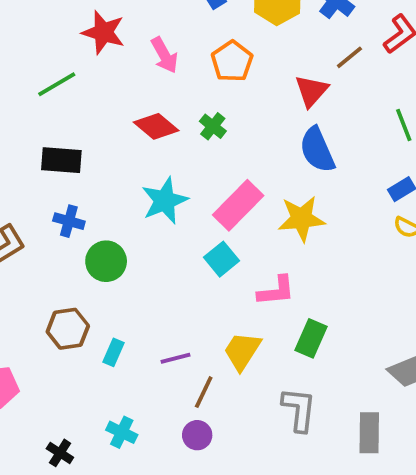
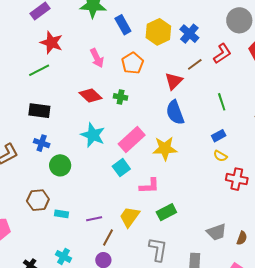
red star: (103, 32) -> (51, 43), moved
green cross: (213, 126) -> (121, 97), turned -32
cyan star: (165, 201) -> (93, 135), turned -30
green rectangle: (311, 338) -> (166, 212), turned 36
cyan rectangle: (114, 352) -> (61, 214), turned 72

